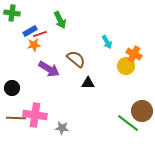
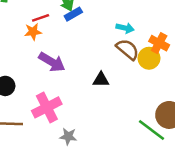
blue rectangle: (30, 31) -> (73, 14), moved
cyan arrow: (107, 42) -> (125, 28), turned -48
brown semicircle: (76, 59) -> (128, 49), moved
pink cross: (35, 115) -> (47, 107), moved, turned -35

